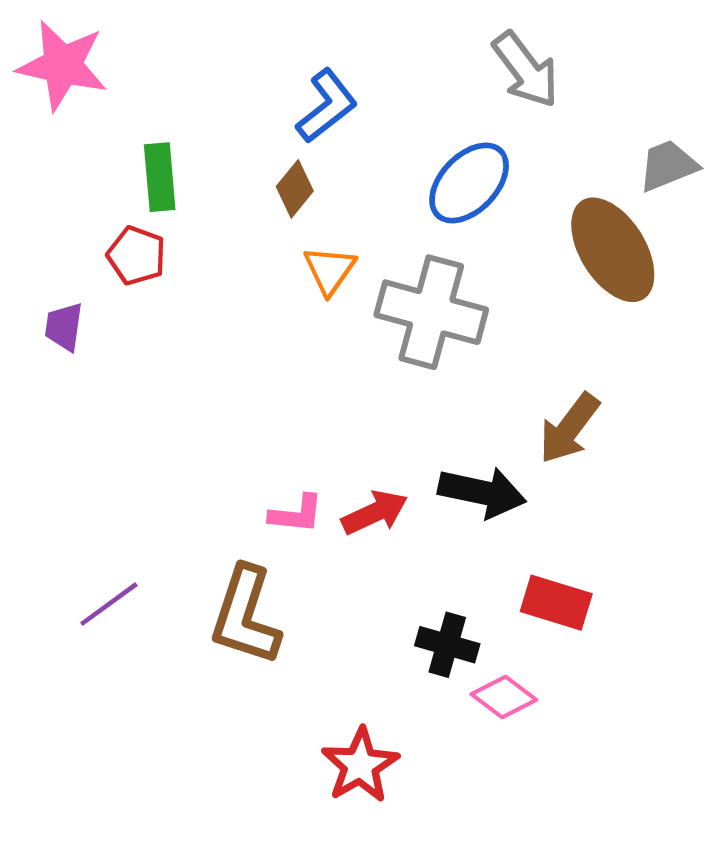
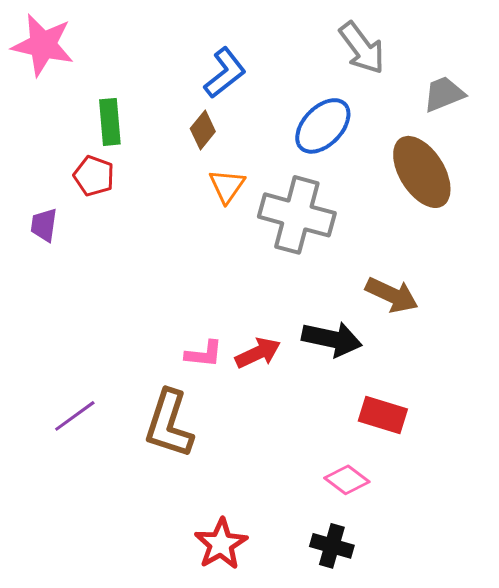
gray trapezoid: (668, 166) -> (444, 94), moved
brown arrow: (569, 428) -> (392, 295), turned -102
black cross: (447, 645) -> (332, 546), moved
red star: (360, 765) -> (221, 544), moved

